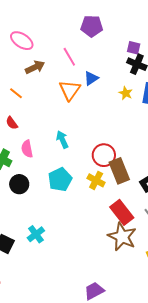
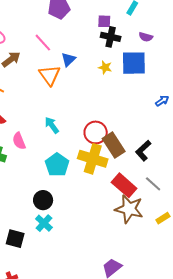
yellow cross: (96, 180) -> (93, 159), size x1.6
black circle: (19, 184) -> (43, 200), moved

